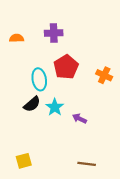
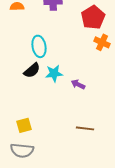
red pentagon: (66, 67) -> (93, 17), moved
cyan star: (55, 107) -> (54, 73), turned 30

